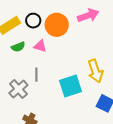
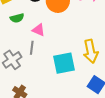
pink triangle: (40, 46) -> (38, 30), moved

